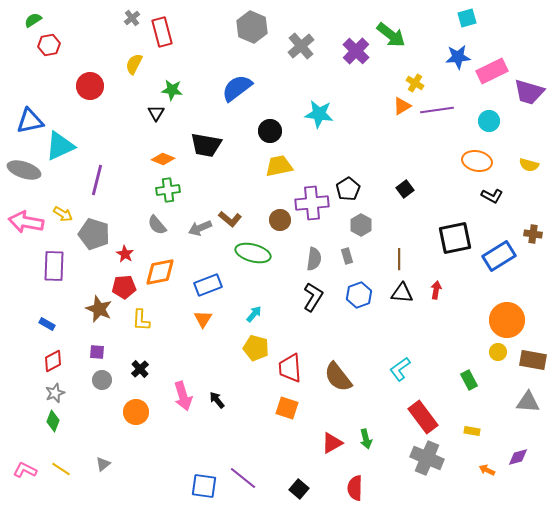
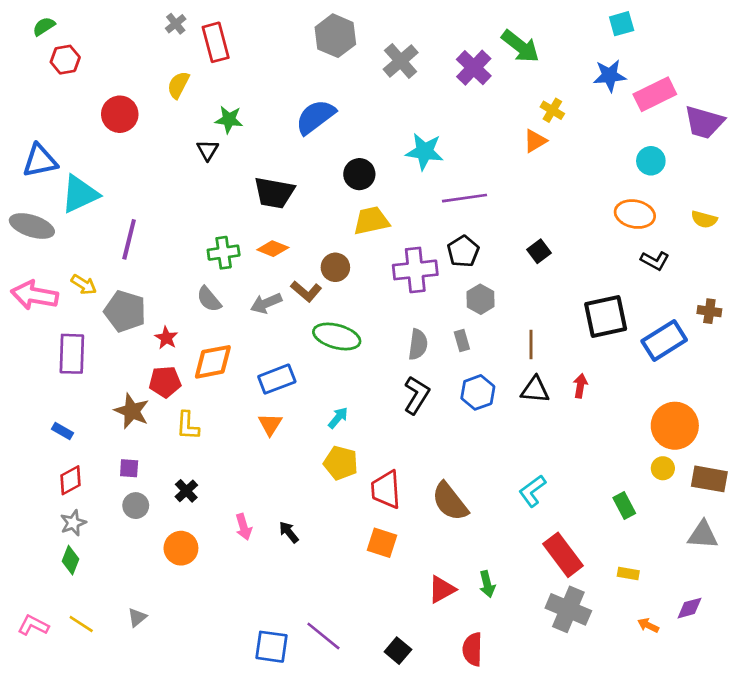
purple line: (437, 110) -> (465, 198), moved
orange diamond: (163, 159) -> (273, 249), moved
brown circle: (280, 220) -> (335, 267), moved
pink arrow: (183, 396) -> (244, 527), size x0.7

